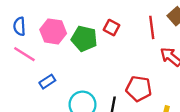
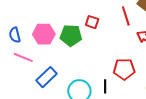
blue rectangle: (47, 82) -> (46, 77), size x1.5

